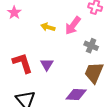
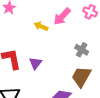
pink arrow: (73, 26) -> (62, 17), moved

